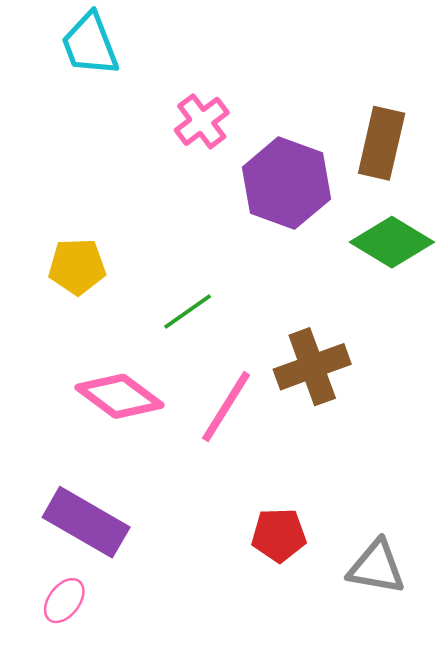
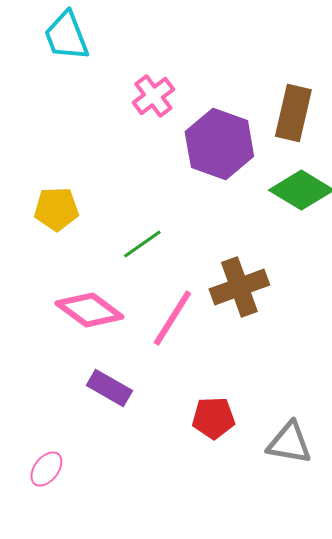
purple rectangle: (86, 522) -> (109, 388), moved, size x0.7

